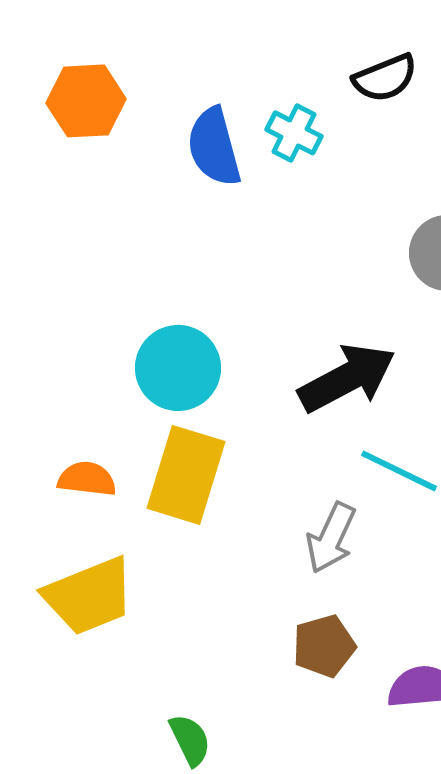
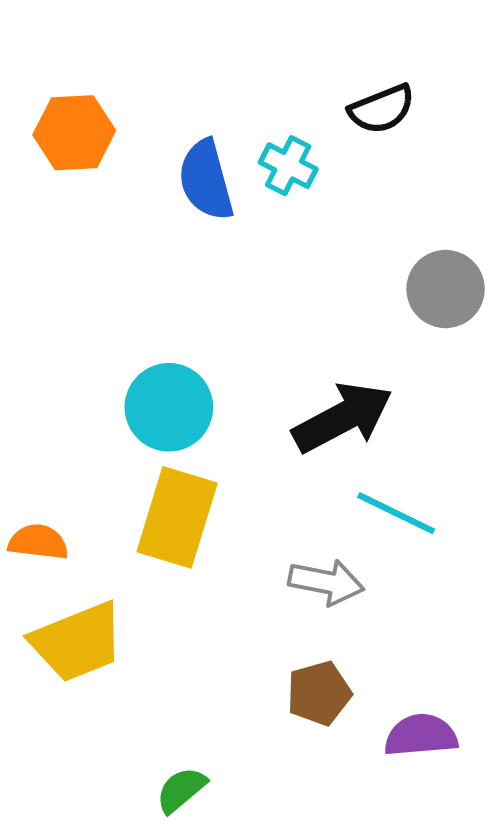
orange semicircle: (87, 479) -> (38, 542), moved
gray arrow: (331, 538) -> (326, 582), turned -104
green semicircle: (190, 740) -> (181, 790), turned -104

